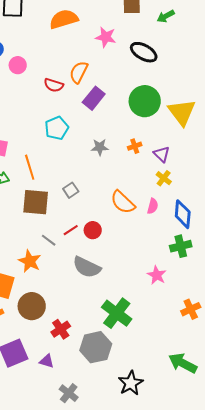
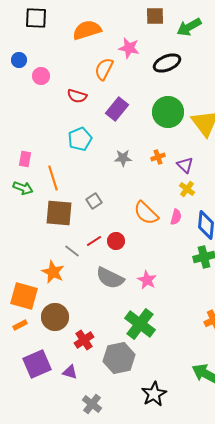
green arrow: (166, 16) -> (189, 27), size x1.4
black ellipse: (144, 52) -> (167, 63), turned -52
orange semicircle: (79, 72) -> (104, 69), moved
pink star: (157, 275) -> (147, 280), moved

